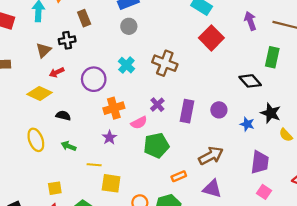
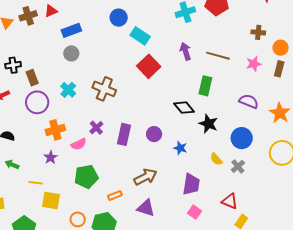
brown rectangle: (84, 18) -> (32, 78), moved
black star: (271, 113) -> (208, 124), moved
green pentagon: (156, 145) -> (86, 177), moved

